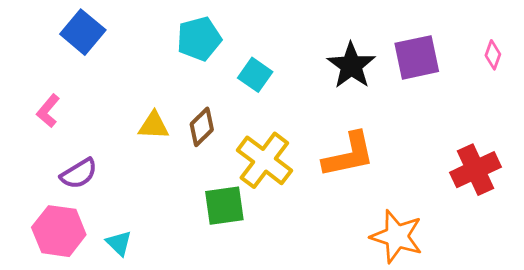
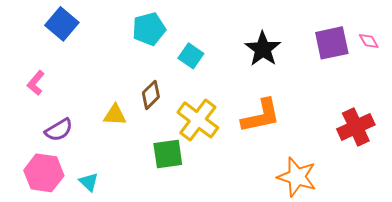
pink diamond: (493, 55) -> (369, 41), turned -50
purple square: (417, 57) -> (332, 43), moved
yellow triangle: (154, 126) -> (115, 115), moved

